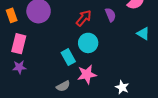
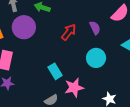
cyan circle: (88, 43) -> (96, 58), moved

